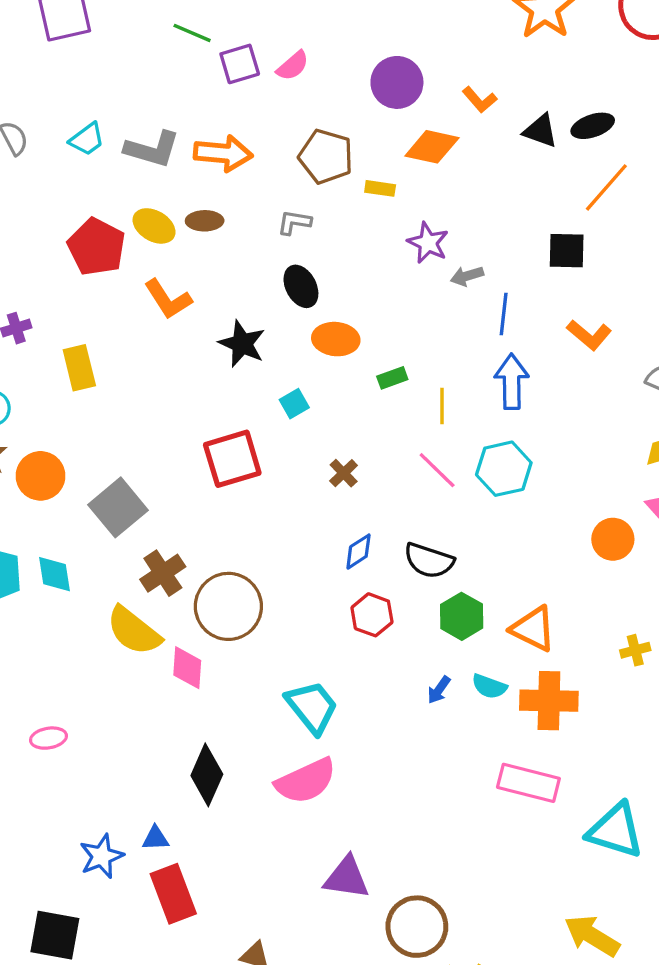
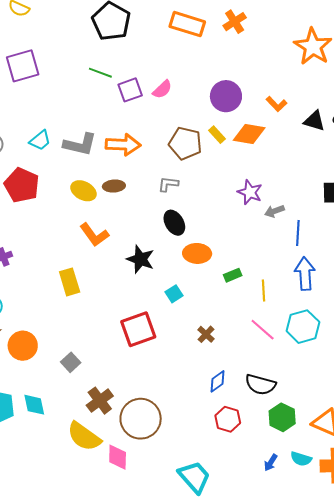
yellow rectangle: (380, 188) -> (217, 135), moved, turned 42
red pentagon: (96, 247) -> (22, 185), moved
yellow rectangle: (79, 368) -> (70, 282), moved
gray square: (118, 507) -> (71, 362), size x0.6

